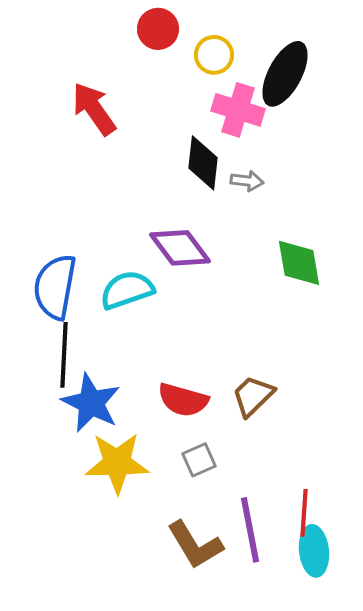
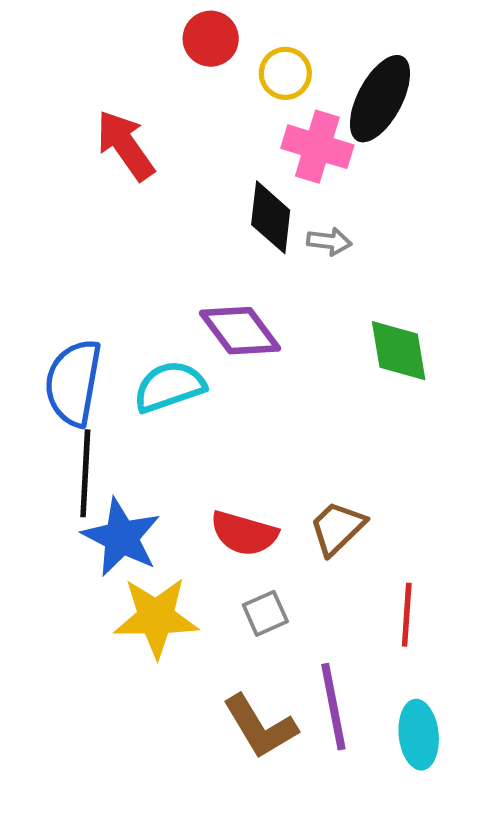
red line: (304, 513) -> (407, 615), moved

